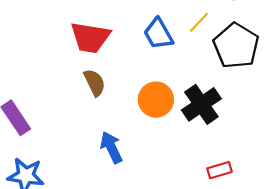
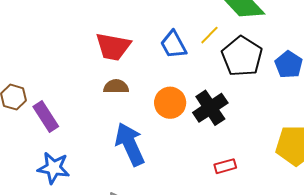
brown semicircle: (95, 83) -> (116, 87), turned -65
blue arrow: (111, 147) -> (130, 144), size x1.5

